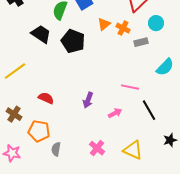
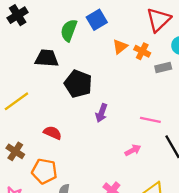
black trapezoid: (41, 34) -> (47, 58), turned -30
black pentagon: (73, 41) -> (78, 84), moved
purple arrow: (88, 100) -> (101, 113), moved

